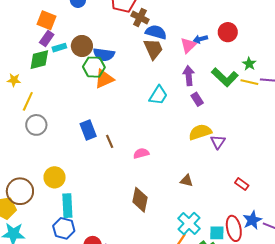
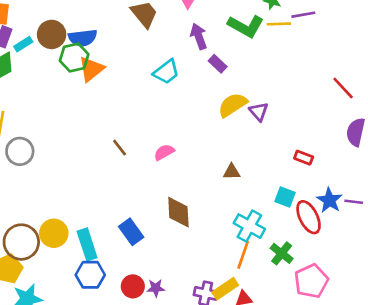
cyan trapezoid: (158, 95) -> (166, 72), turned 35
blue rectangle: (88, 130) -> (131, 232), moved
yellow circle: (55, 177) -> (54, 233), moved
cyan square: (217, 233) -> (285, 197), moved, turned 35

